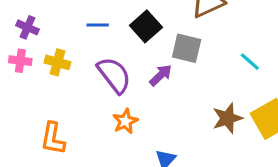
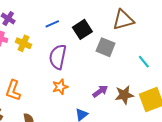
blue line: (98, 25) -> (52, 24), turned -32
purple semicircle: (114, 75) -> (58, 57), turned -140
purple arrow: (161, 75) -> (100, 91), moved

